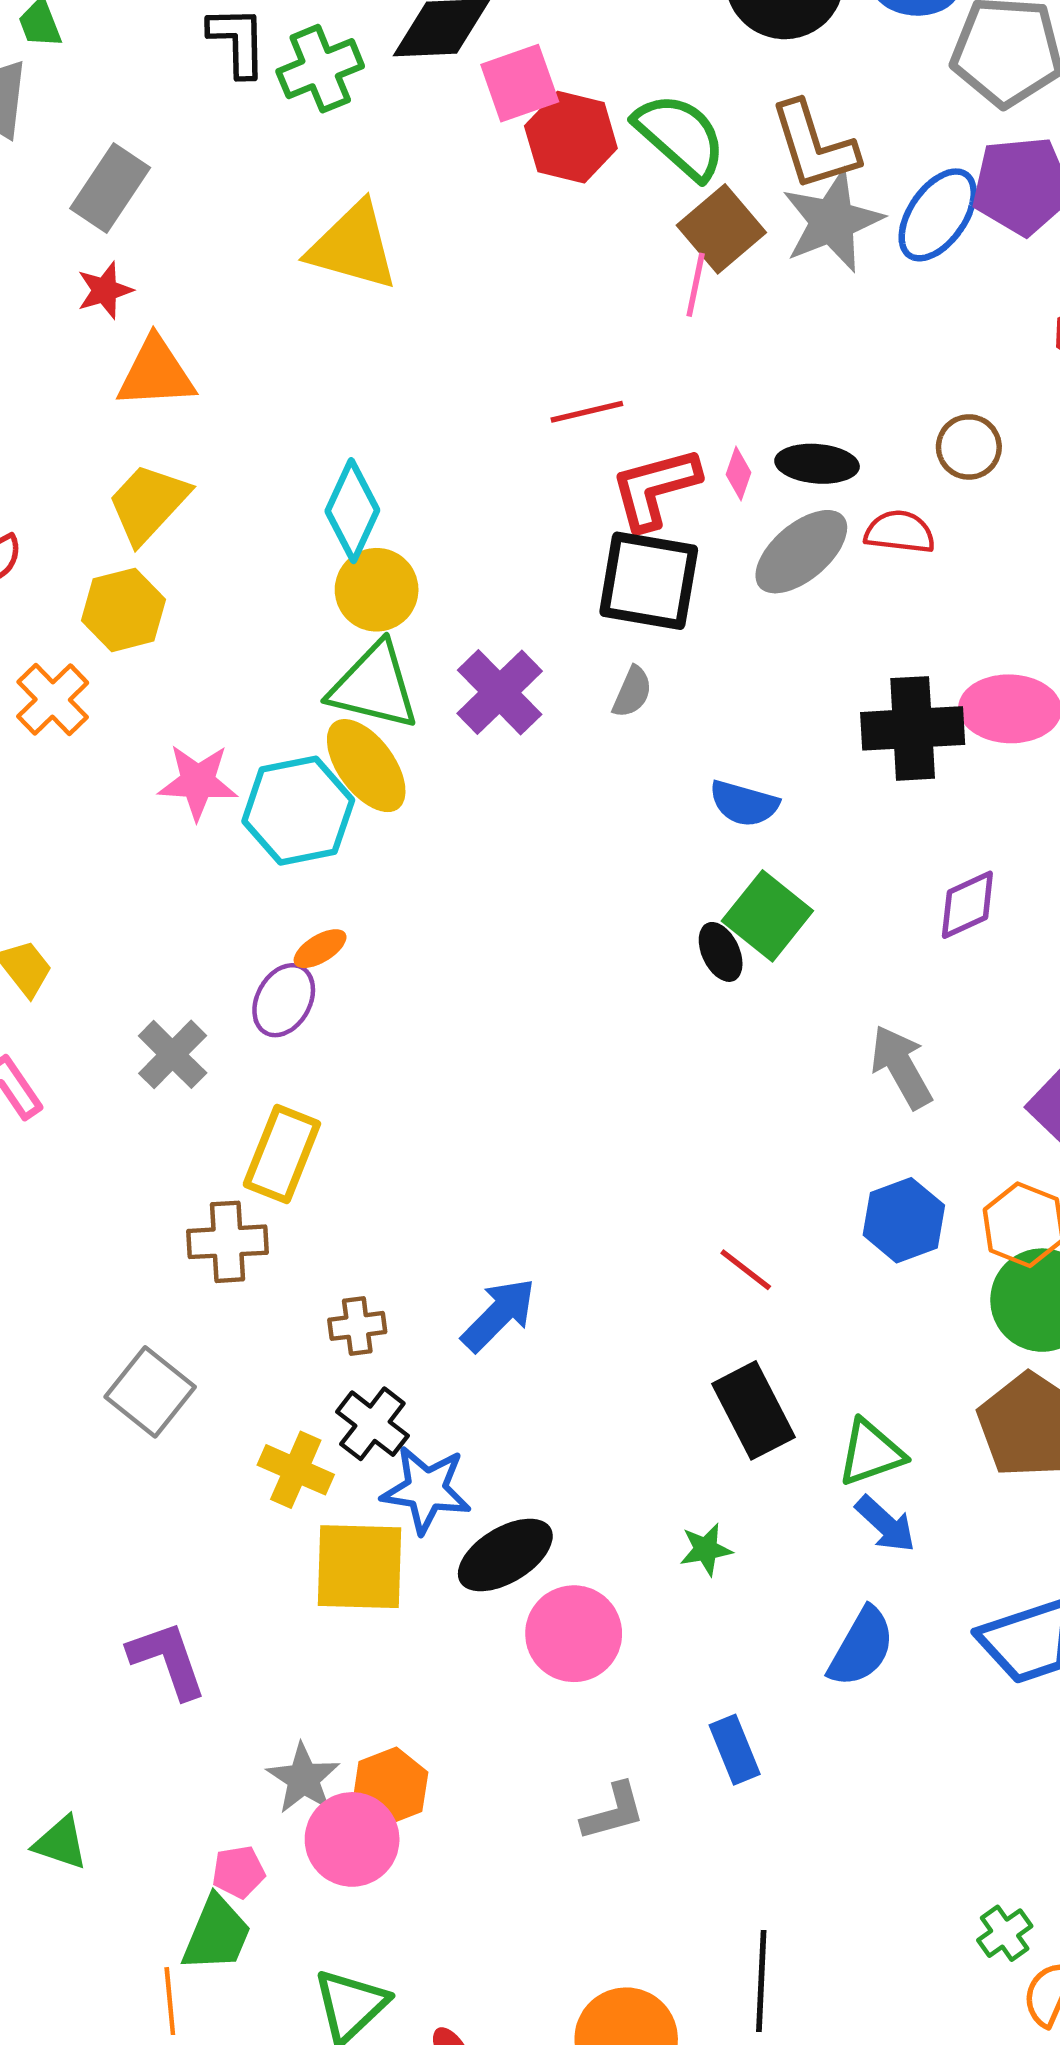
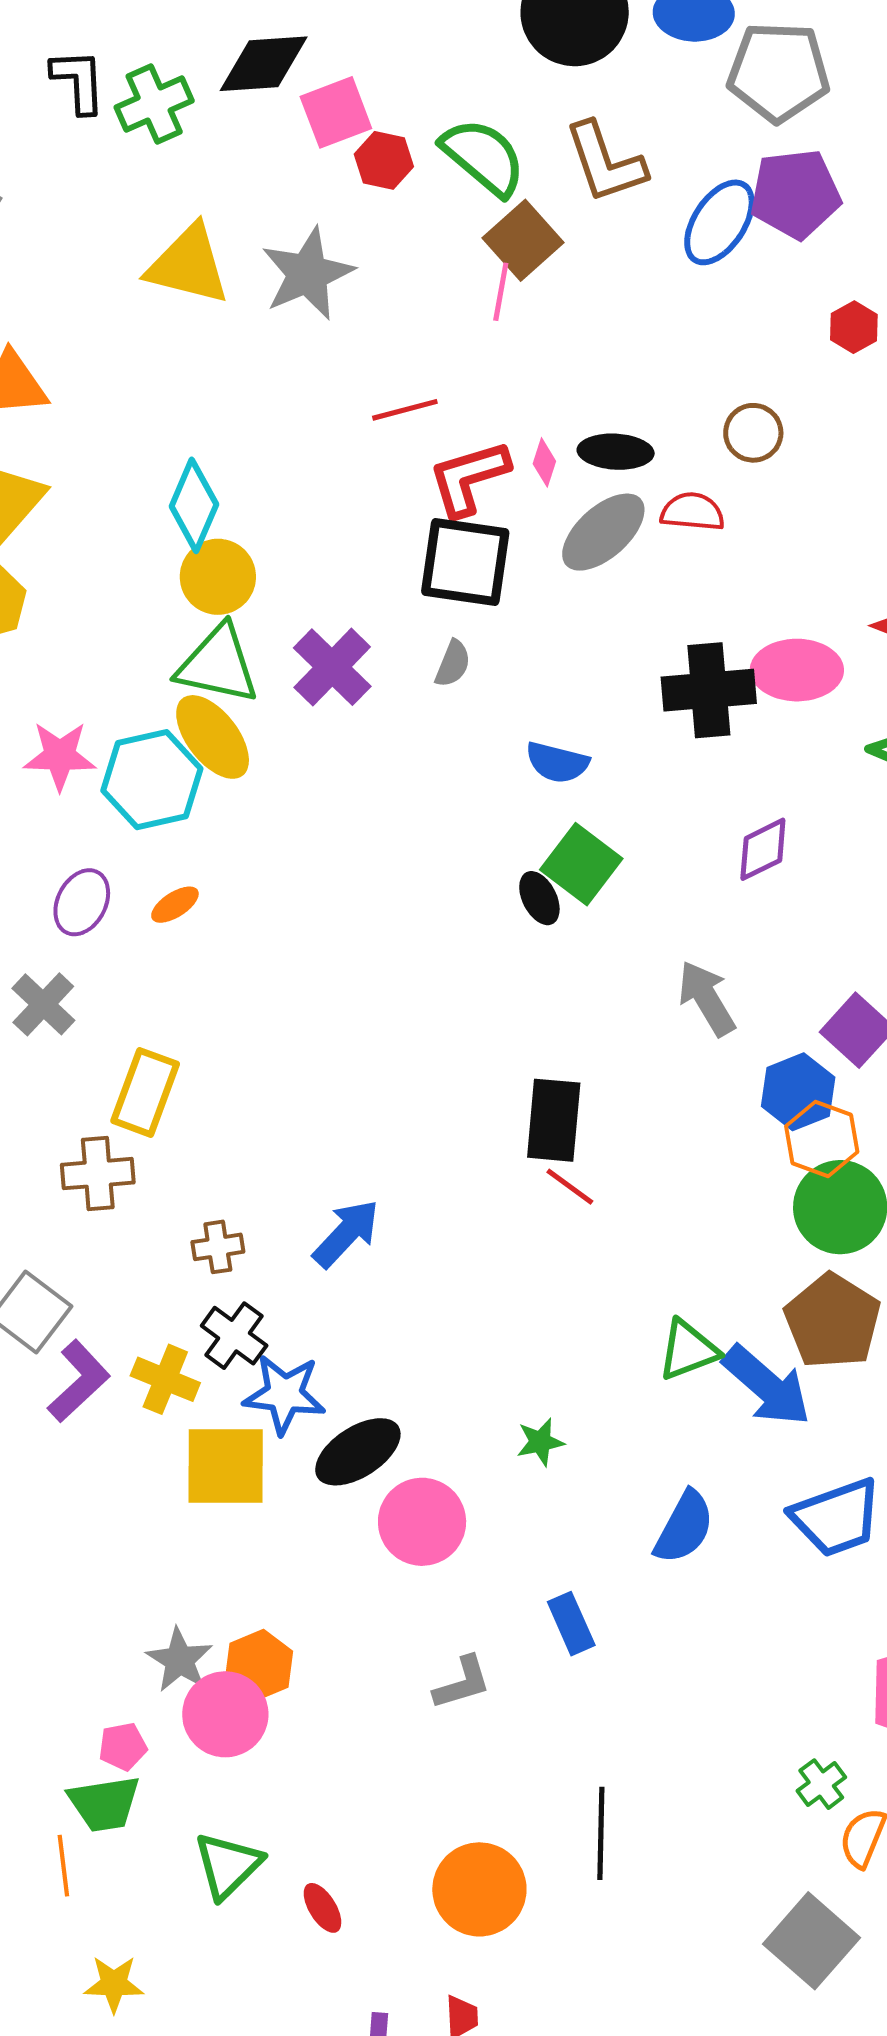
red hexagon: (571, 137) -> (384, 160), size x0.7
gray star: (832, 221) -> (308, 274), moved
purple ellipse: (284, 1000) -> (82, 902), moved
blue hexagon: (904, 1220) -> (798, 1092), moved
black rectangle: (754, 1410) -> (554, 1120), moved, turned 34
blue arrow: (885, 1524) -> (767, 1386), moved, size x1.6
purple L-shape: (167, 1660) -> (79, 1381), moved, turned 68
green trapezoid: (217, 1934) -> (104, 1804), turned 60

